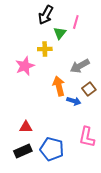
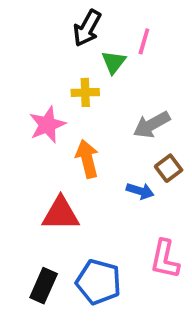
orange arrow: (59, 86) -> (87, 159), moved
red triangle: (26, 127) -> (61, 214), moved, size x1.5
black rectangle: (23, 151) -> (44, 286), turned -42

